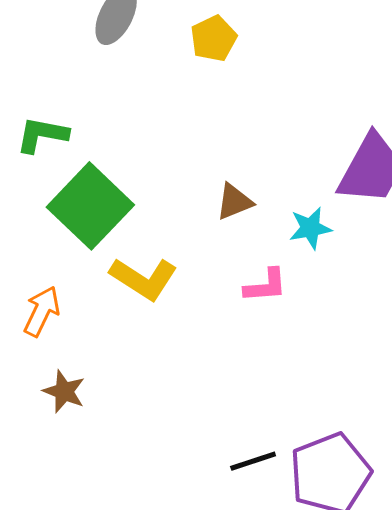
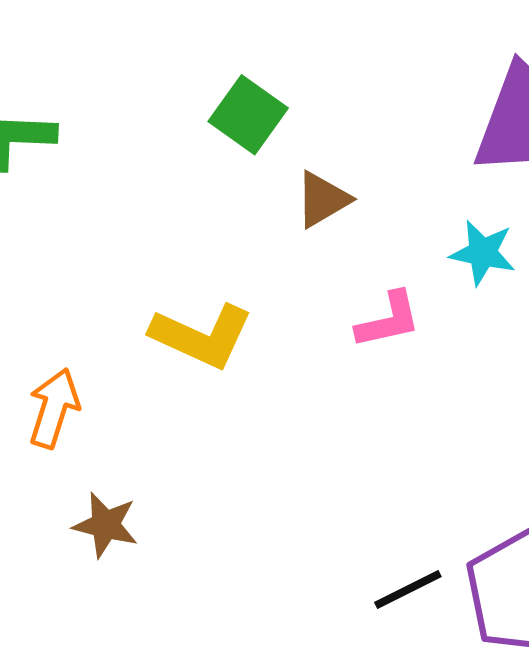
green square: (90, 206) -> (248, 115), moved, size x0.6
cyan star: (310, 228) -> (483, 253), moved, turned 30

